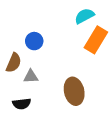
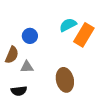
cyan semicircle: (84, 16) -> (68, 25), moved

